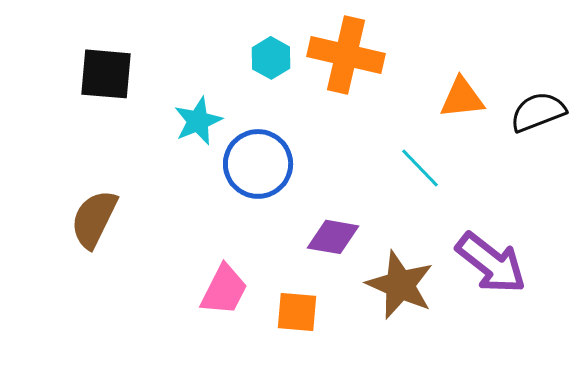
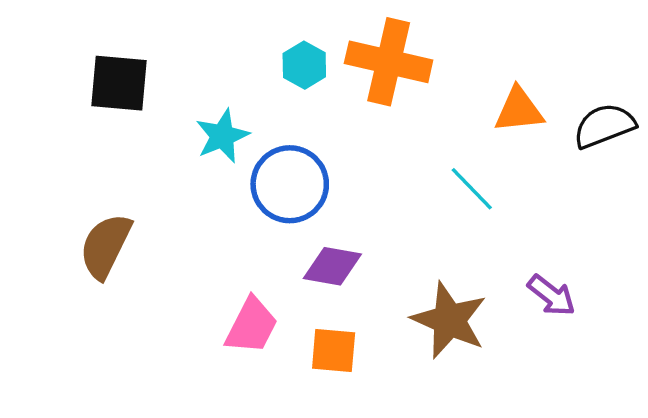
purple diamond: (333, 237) -> (332, 266), moved
purple arrow: (491, 263) -> (551, 295), size x0.6

